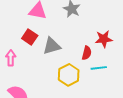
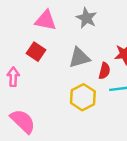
gray triangle: (52, 46) -> (79, 58), moved

